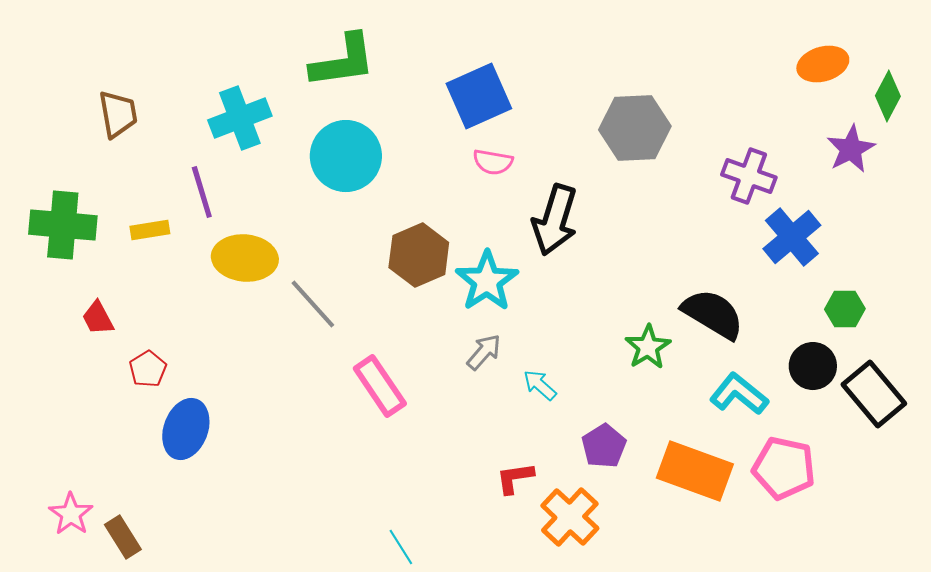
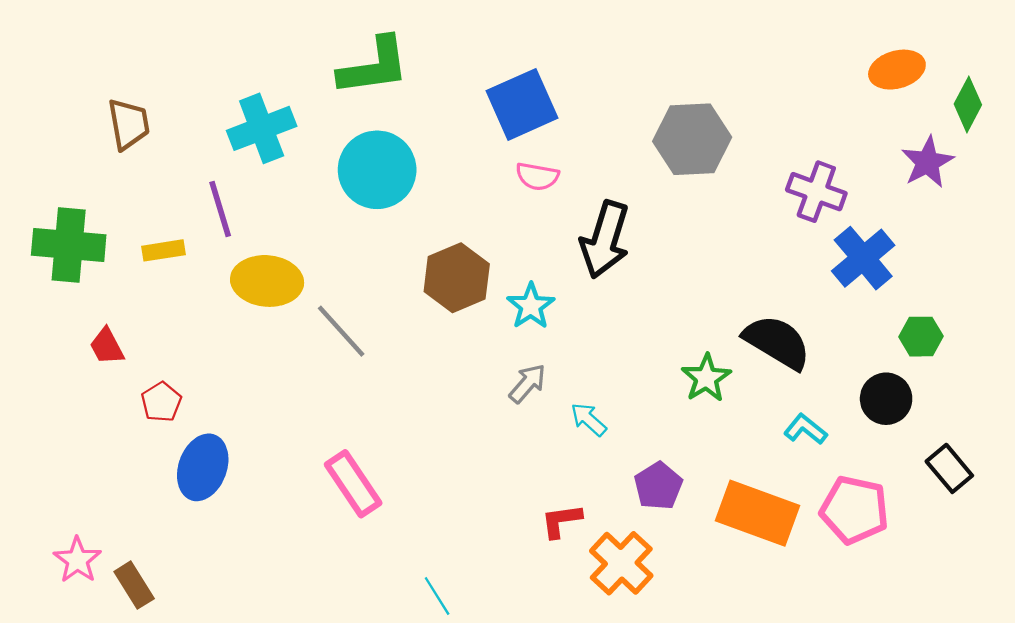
cyan star: (487, 281) -> (531, 306), size x0.7
pink rectangle: (380, 386) -> (353, 484), moved
cyan L-shape: (739, 394) -> (805, 429), size x0.7
black rectangle: (874, 394) -> (949, 468), moved, size x0.7

